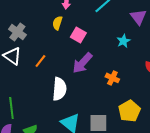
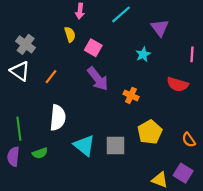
yellow semicircle: (57, 23) -> (70, 34), turned 144
purple arrow: (82, 63) -> (98, 79), turned -80
white semicircle: (59, 89) -> (58, 118), moved

